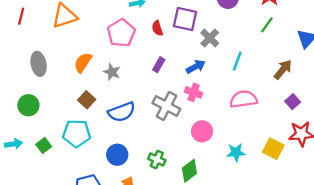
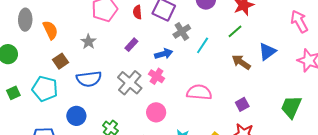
cyan line: (237, 61) -> (203, 45), moved
orange semicircle: (83, 62) -> (50, 30), moved, turned 108
brown arrow: (283, 70) -> (241, 62), moved, turned -108

